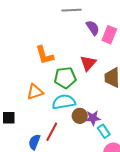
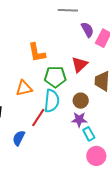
cyan semicircle: (64, 102) -> (52, 101), turned 100
brown circle: (80, 116) -> (81, 101), moved
red line: (52, 132) -> (38, 118), moved

